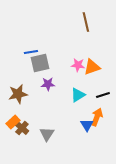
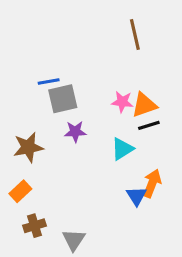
black line: (103, 95) -> (149, 125), moved
brown cross: (22, 128) -> (34, 226), moved, turned 32
gray triangle: (47, 134) -> (74, 240), moved

